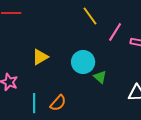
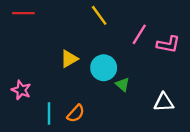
yellow line: (90, 16) -> (99, 15), moved
yellow triangle: (40, 57) -> (69, 59), moved

